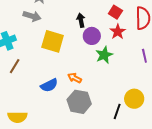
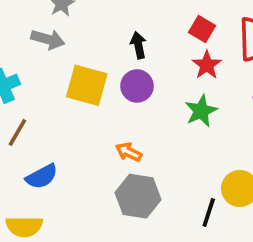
purple circle: (92, 36) -> (137, 86), moved
green star: (104, 55) -> (201, 111), moved
blue semicircle: (49, 85) -> (42, 176), moved

